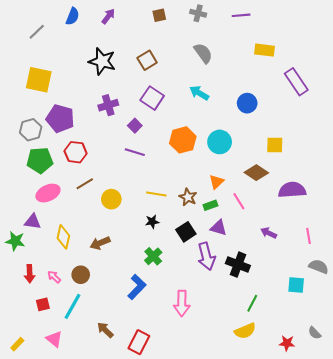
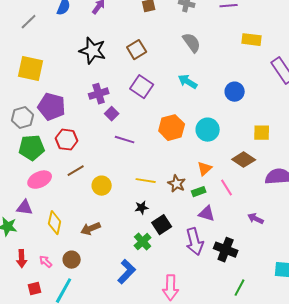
purple square: (135, 126) -> (112, 114), moved
black square: (186, 232) -> (162, 225), moved

